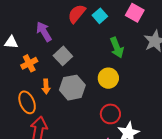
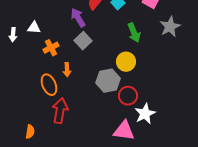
purple arrow: (44, 32) -> (78, 18), moved
gray hexagon: (72, 88) -> (108, 81), moved

